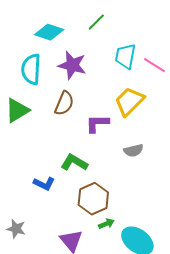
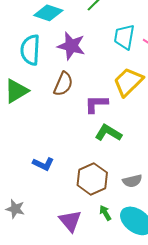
gray semicircle: (133, 150) -> (132, 181), moved
green L-shape: (74, 163) -> (108, 133), moved
green arrow: (106, 224) -> (105, 213), moved, turned -98

